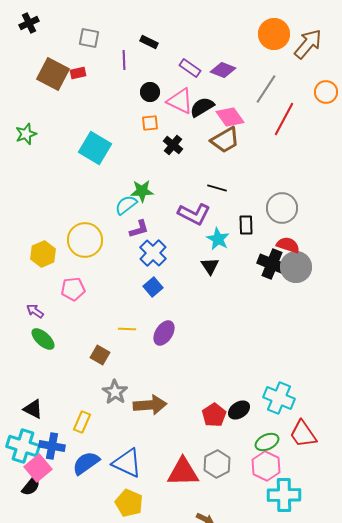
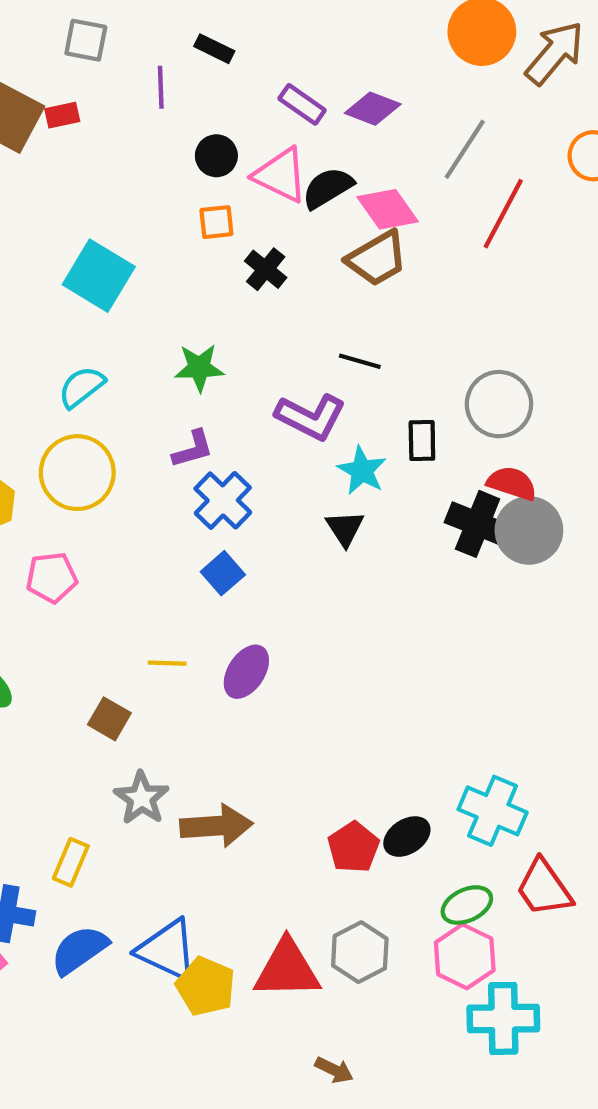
cyan semicircle: (126, 205) -> (82, 387), moved
yellow pentagon: (129, 503) -> (206, 986), moved

